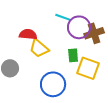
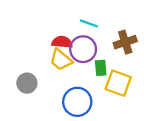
purple circle: (79, 27) -> (83, 49), moved
red semicircle: (28, 34) -> (62, 42), moved

